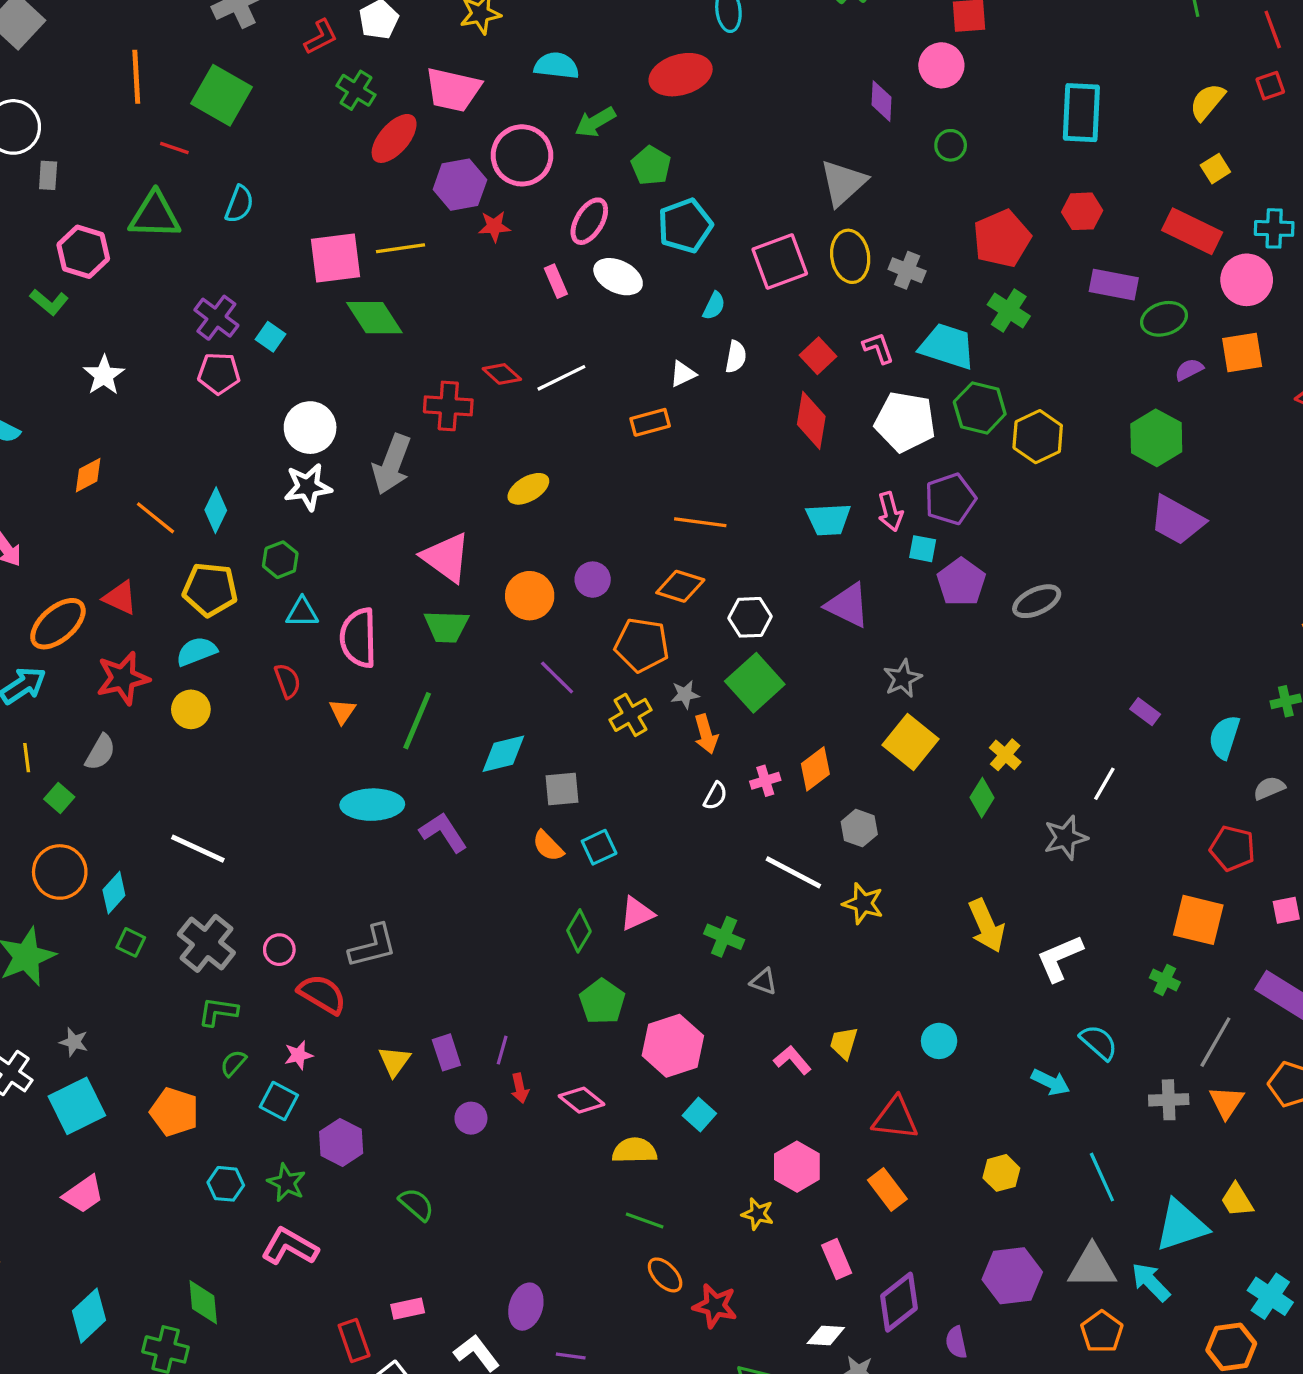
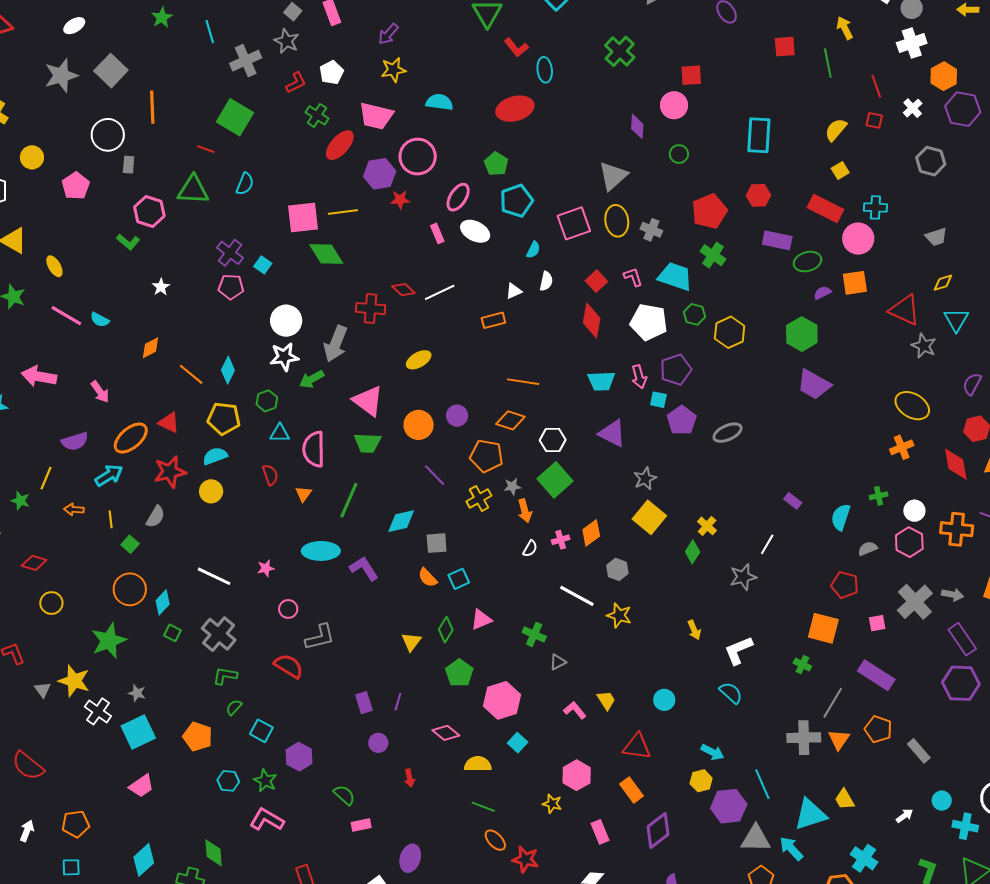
orange line: (136, 77) -> (152, 107), moved
red square: (1270, 86) -> (874, 120), turned 30
green arrow: (595, 122) -> (312, 379), moved
white star: (104, 375) -> (161, 287), size x0.7
green hexagon: (980, 408) -> (694, 314), size x0.7
yellow arrow: (986, 926) -> (694, 630), size x0.6
pink circle: (279, 950) -> (288, 609), moved
gray triangle: (764, 981) -> (558, 662), turned -48
cyan semicircle: (1099, 1042) -> (731, 693), moved
yellow trapezoid: (844, 1043) -> (606, 700), turned 130
pink star: (299, 1055) -> (266, 568), moved
yellow triangle: (394, 1061) -> (411, 642), moved
cyan arrow: (1051, 1082) -> (712, 752), moved
red arrow: (520, 1088) -> (409, 778), moved
gray cross: (1169, 1100) -> (804, 738), size x1.4
purple hexagon: (1012, 1276) -> (729, 806), moved
purple diamond: (899, 1302) -> (658, 830), moved
pink rectangle: (408, 1309) -> (361, 825), moved

